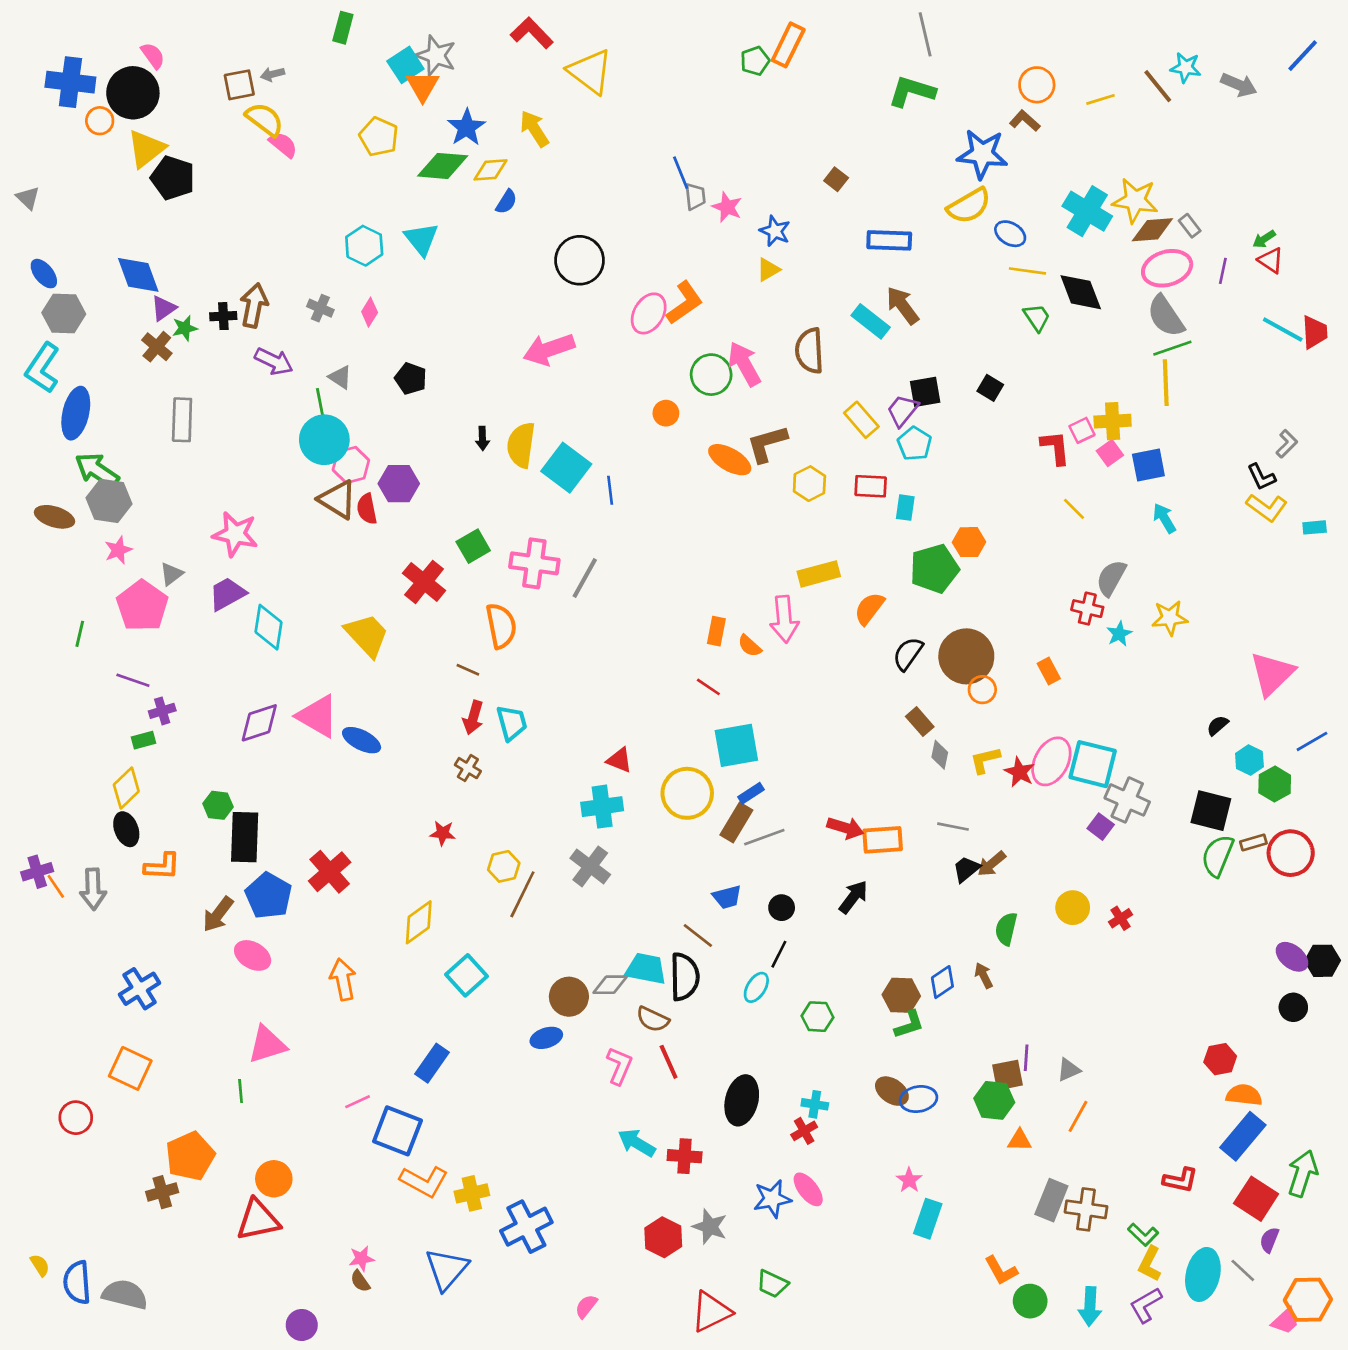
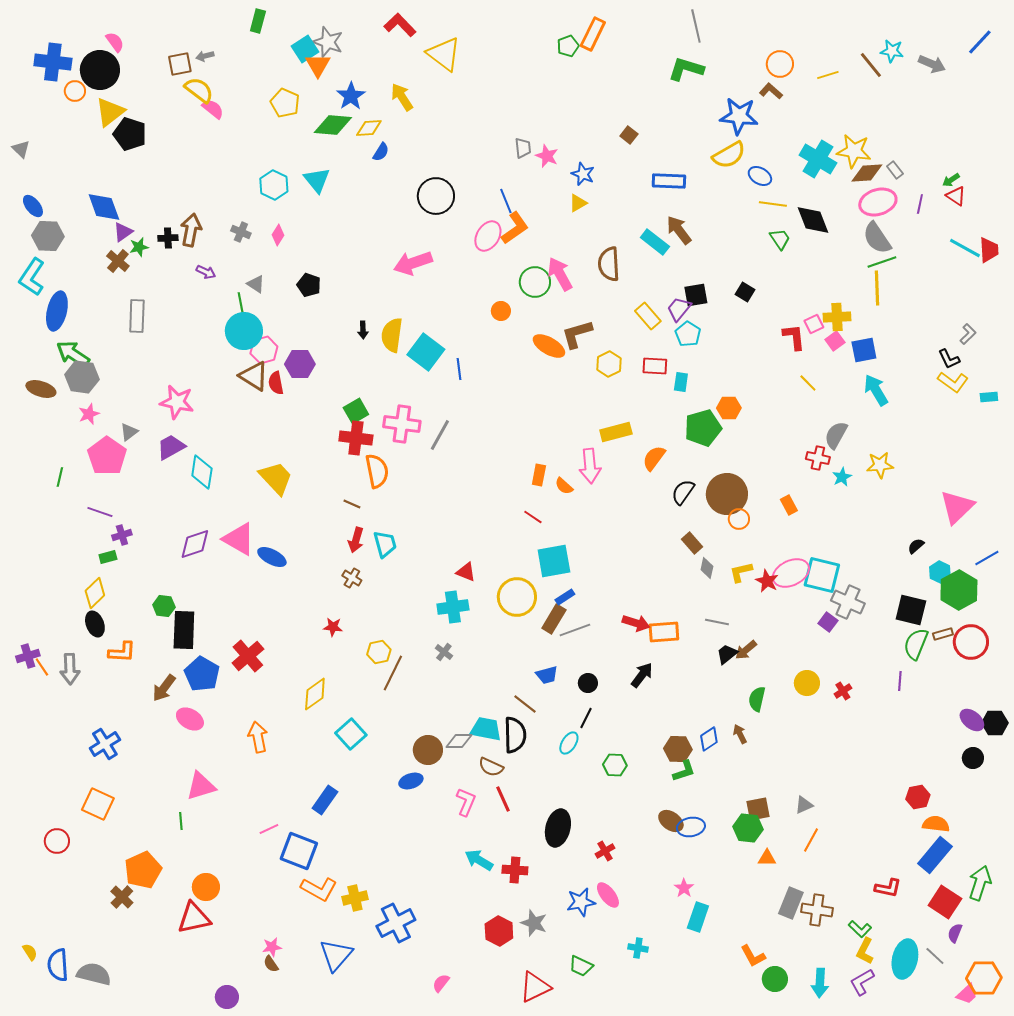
blue line: (681, 173) -> (506, 201), moved
purple arrow: (274, 361) -> (206, 272), size x0.7
cyan arrow: (1164, 518) -> (876, 390), size x1.4
red cross: (424, 582) -> (356, 438), moved, turned -32
pink ellipse: (1051, 761) -> (791, 573), turned 36
green hexagon: (1275, 784) -> (959, 590), size x1.5
gray cross: (590, 866) -> (444, 652), size x0.6
purple line: (1026, 1058) -> (900, 681), moved
cyan cross: (815, 1104) -> (638, 948), moved
brown cross: (162, 1192) -> (122, 897), turned -30

